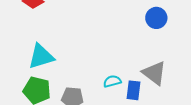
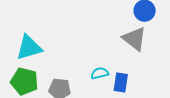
gray triangle: (154, 73) -> (134, 39), moved

